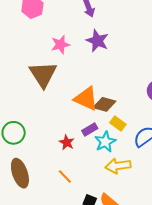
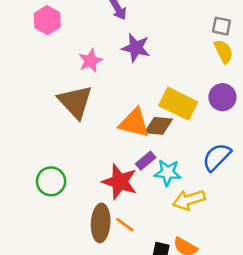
yellow rectangle: (118, 123) -> (178, 104), moved, size x1.8
red star: (67, 142) -> (120, 182), size x1.8
cyan star: (105, 142) -> (168, 173), turned -30
brown ellipse: (20, 173) -> (101, 223), moved, turned 32

